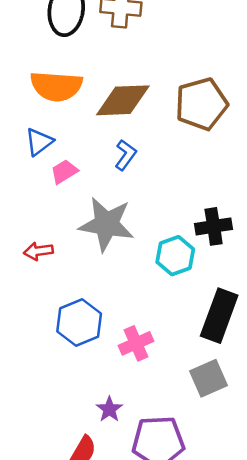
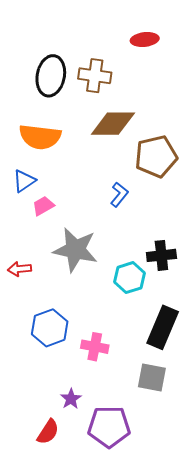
brown diamond: (123, 100) -> (113, 124), moved
blue L-shape: (126, 155) -> (119, 195), moved
pink cross: (136, 343) -> (95, 347), turned 32
gray square: (209, 378) -> (152, 377), turned 32

